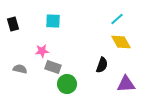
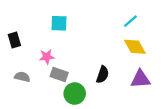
black rectangle: (13, 24) -> (14, 40), moved
black semicircle: (102, 65) -> (103, 75), moved
purple triangle: (126, 84) -> (140, 79), moved

